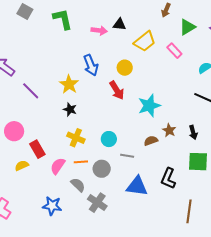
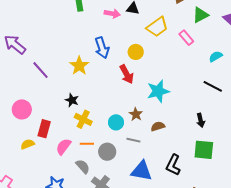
black star: (70, 109) -> (72, 100), moved
brown star: (169, 130) -> (136, 114), moved
red rectangle: (37, 149) -> (44, 129), turned 42

